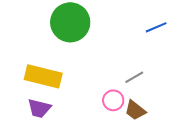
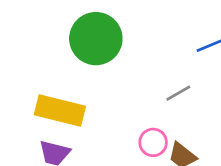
gray line: (134, 77) -> (178, 93), moved

